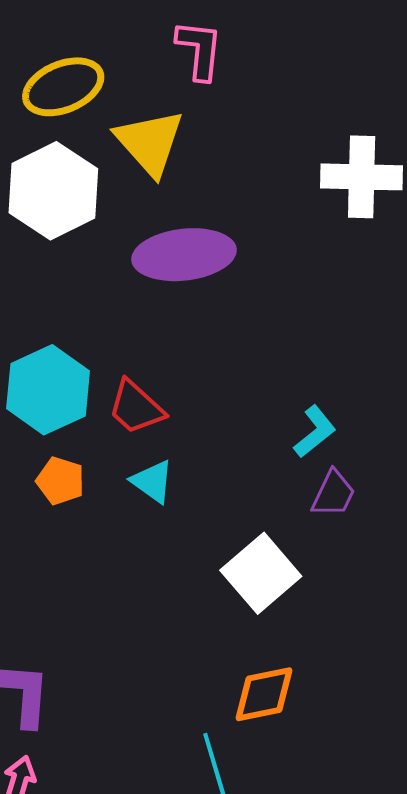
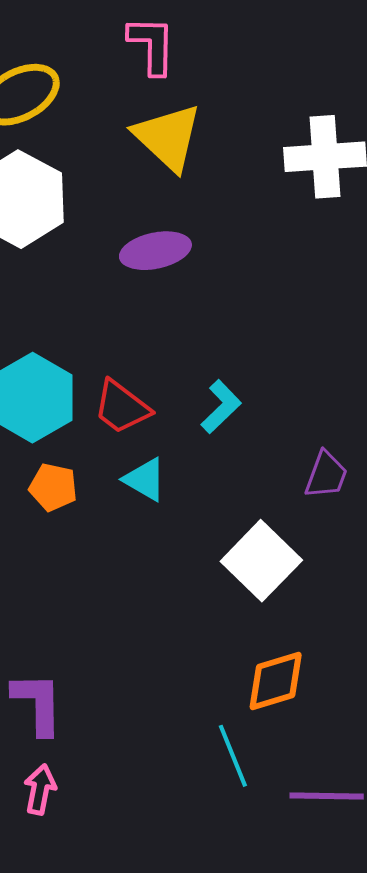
yellow triangle: (150, 142) -> (168, 137), moved
purple ellipse: (184, 255) -> (155, 251), size x0.7
cyan L-shape: (315, 432) -> (221, 407), moved

